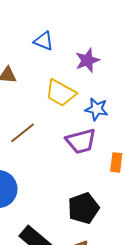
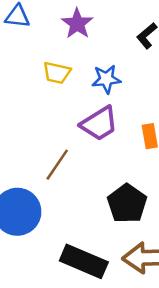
yellow trapezoid: (61, 93) -> (57, 73), size x0.7
brown line: (22, 133) -> (57, 165), moved

